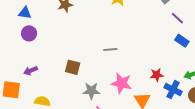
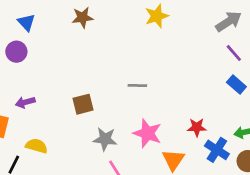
blue triangle: (25, 13) -> (26, 22), turned 32
purple circle: (29, 33) -> (16, 52), moved
brown square: (73, 67) -> (83, 104), turned -35

